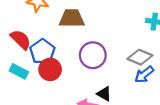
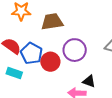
red circle: (50, 69) -> (50, 62), moved

